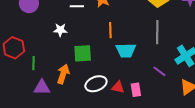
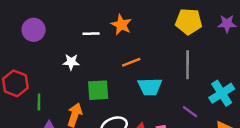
orange line: (110, 30) -> (131, 62), turned 70

